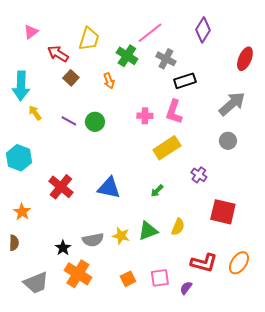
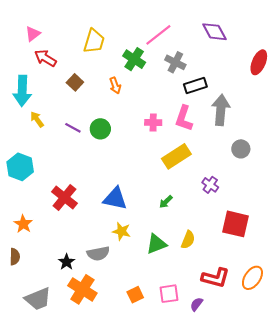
purple diamond: (203, 30) -> (214, 32), turned -60
red arrow: (58, 54) -> (45, 58), moved
gray arrow: (232, 104) -> (221, 110), moved, turned -44
yellow star: (121, 236) -> (121, 231), moved

